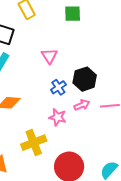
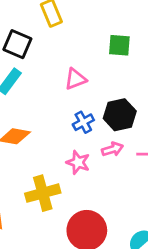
green square: (73, 14) -> (119, 45), moved
pink triangle: (49, 56) -> (75, 79), turned 36

